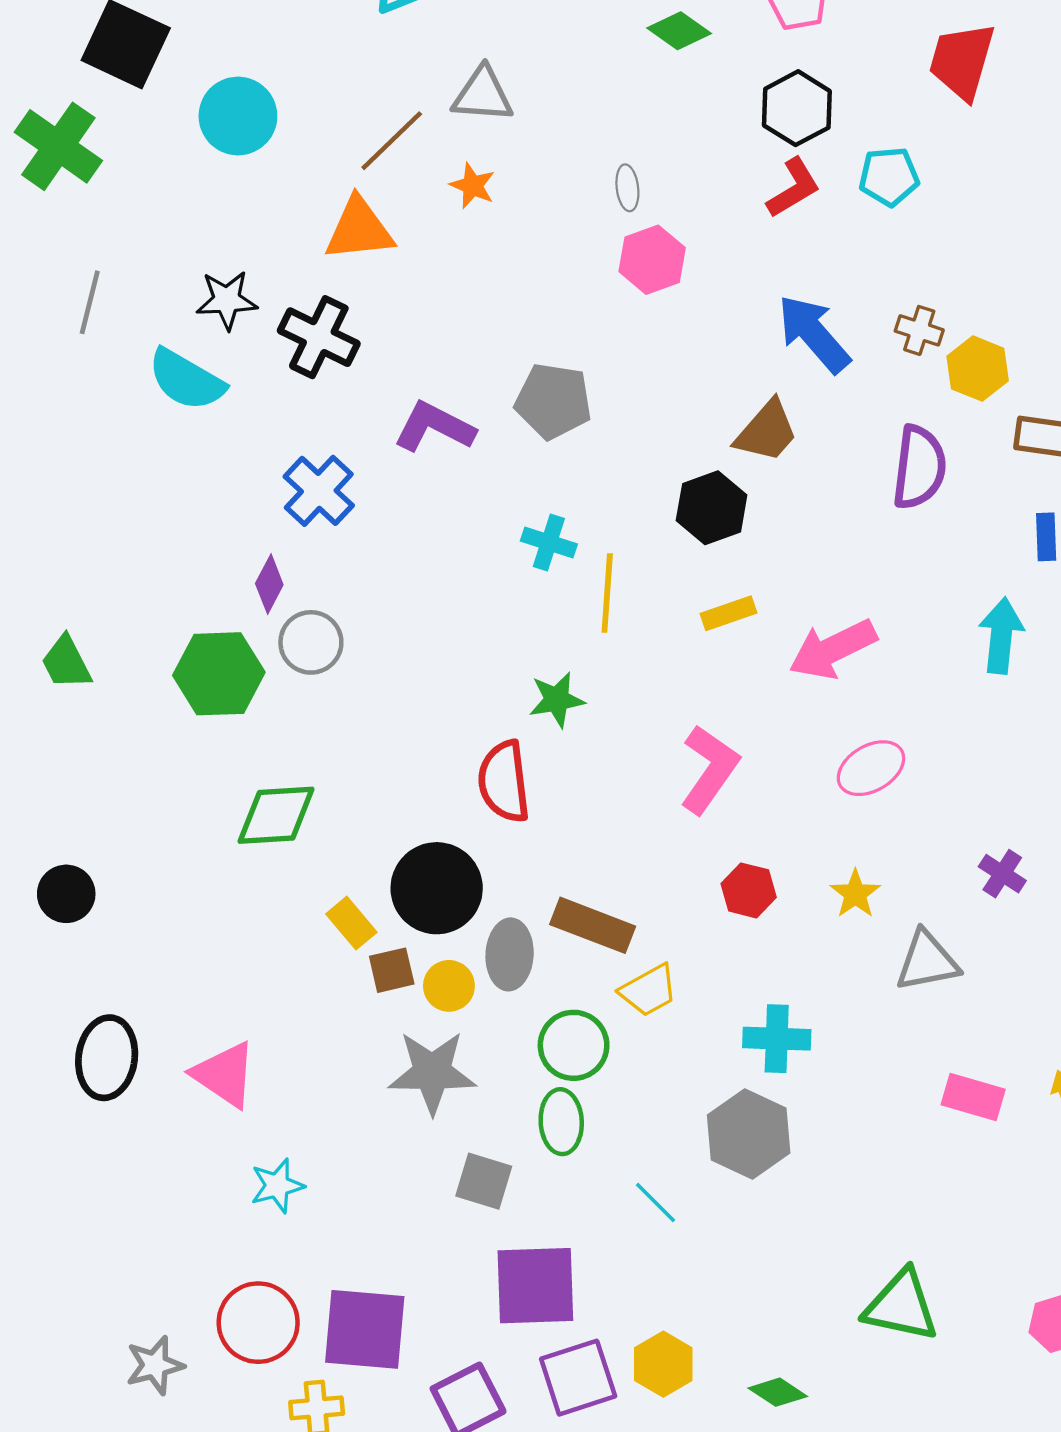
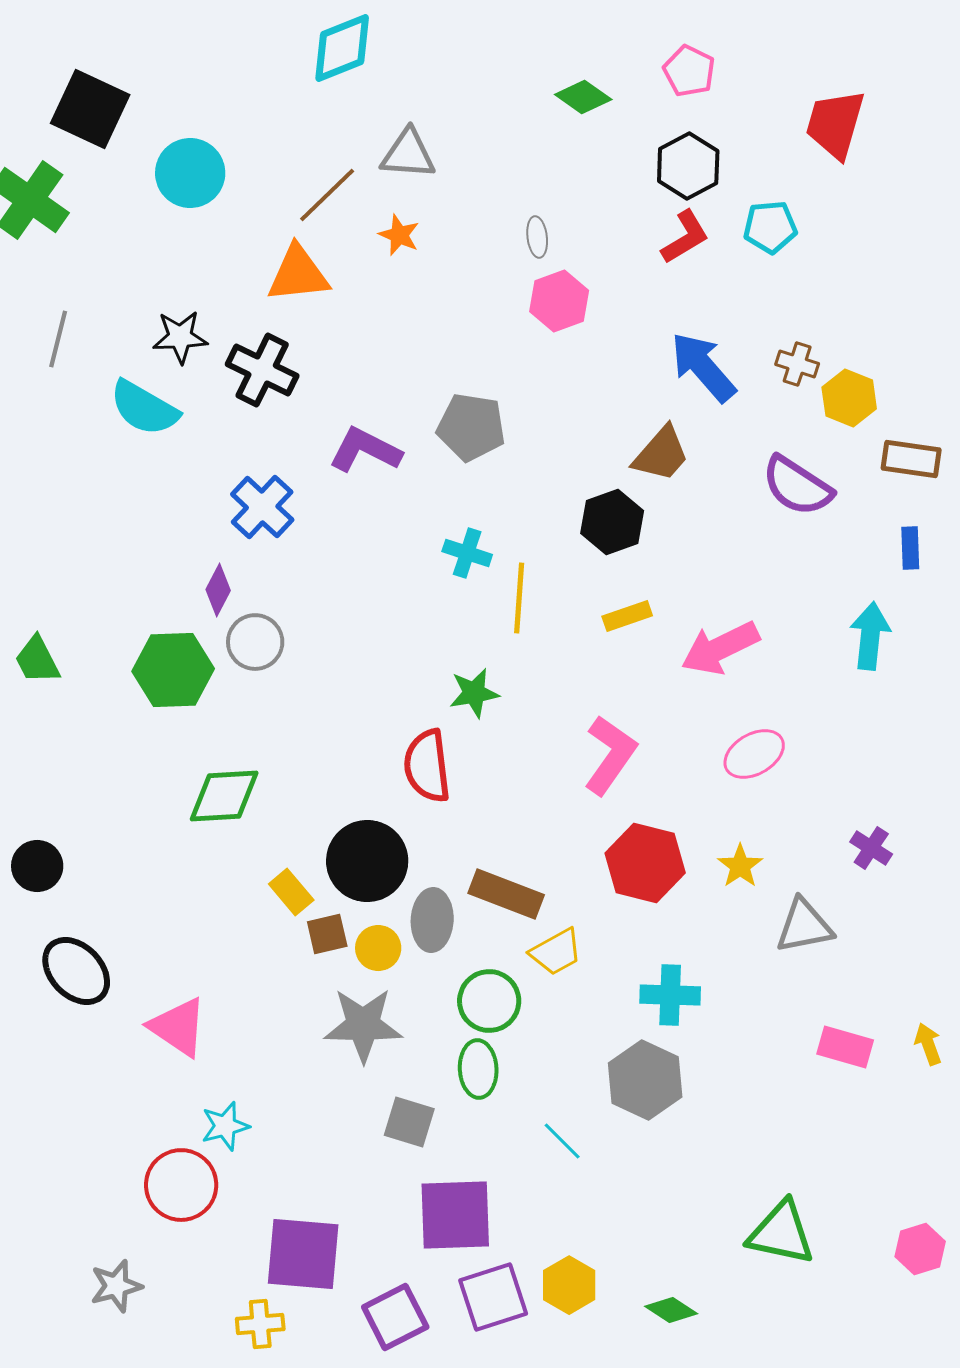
purple semicircle: (919, 467) -> (797, 486), turned 116
red hexagon: (749, 890) -> (645, 863), size x1.6
black ellipse: (107, 1058) -> (76, 971), moved, turned -52
red circle: (258, 1323) -> (181, 1185), moved

